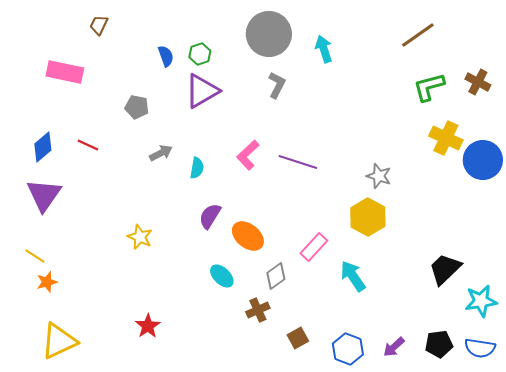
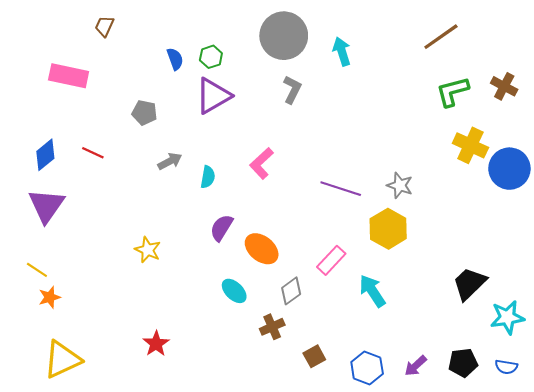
purple line: (298, 162) -> (341, 189), moved
blue semicircle: (480, 348) -> (506, 367), size x0.7

